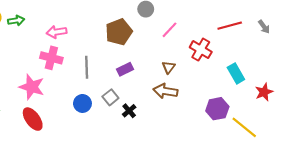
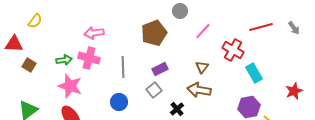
green arrow: (16, 21) -> (64, 60), moved
cyan rectangle: (236, 73) -> (254, 73), moved
gray square: (110, 97) -> (154, 90), moved
black cross: (129, 111) -> (177, 109), moved

